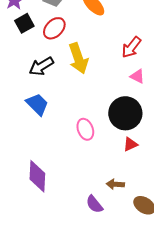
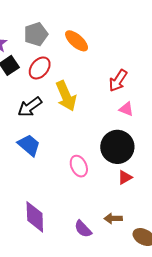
purple semicircle: (94, 204) -> (83, 229), moved

